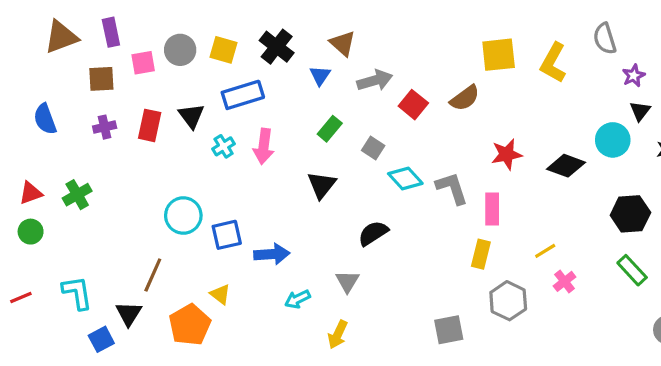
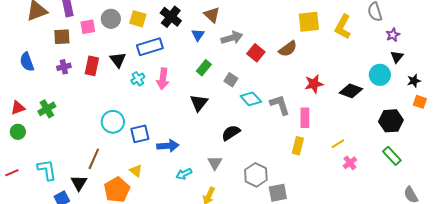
gray hexagon: (508, 301) -> (256, 175), moved

